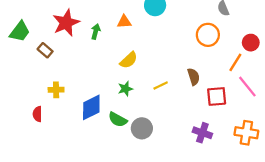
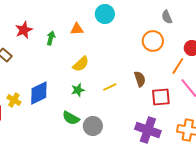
red star: (66, 23) -> (24, 30), size x0.7
yellow cross: (56, 90) -> (14, 100), moved, turned 32
blue diamond: (91, 107) -> (39, 93), moved
purple cross: (202, 133) -> (148, 130), size x1.4

